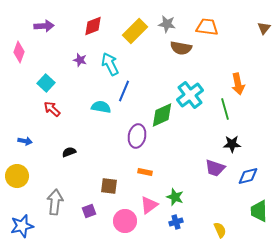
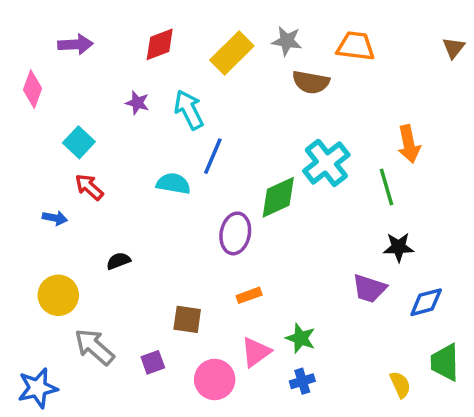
blue arrow: (25, 141) -> (55, 218), moved
orange rectangle: (145, 172) -> (249, 295), turned -32
yellow circle: (17, 176) -> (58, 295), moved
gray arrow: (55, 202) -> (94, 347), turned -55
yellow semicircle: (220, 230) -> (400, 385), moved

